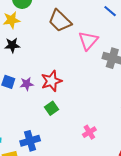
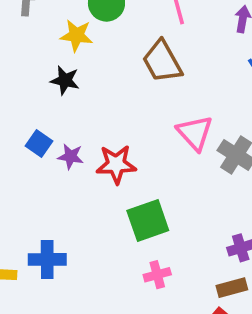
pink triangle: (88, 41) -> (195, 133), moved, turned -40
green square: (52, 108) -> (148, 220), moved, size x1.6

